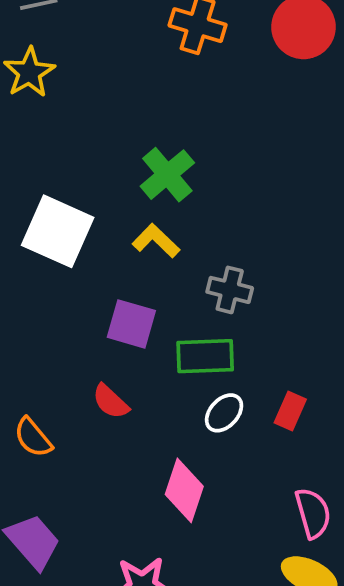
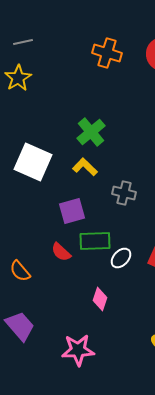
purple square: (131, 324) -> (72, 211), turned -32
green rectangle: (205, 356) -> (95, 241), moved
pink diamond: (184, 490) -> (100, 299), size x0.7

